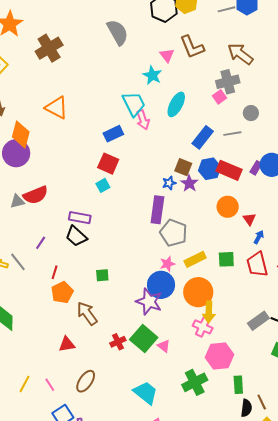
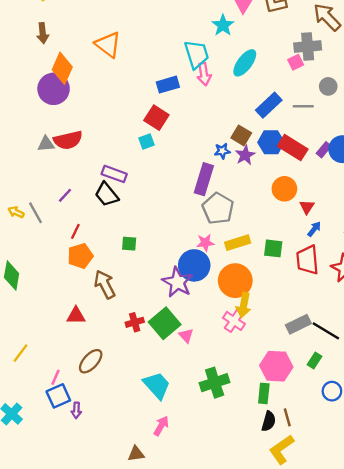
pink hexagon: (220, 356) -> (276, 366), moved
pink line: (50, 385) -> (55, 377), moved, turned 48

